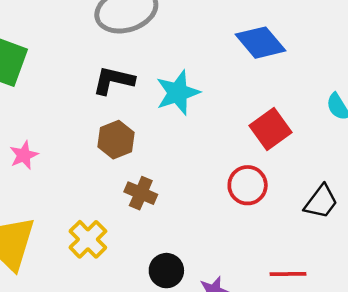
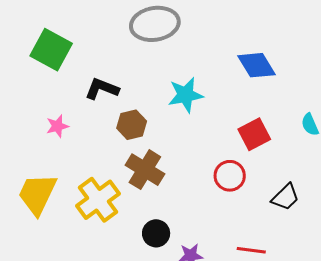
black L-shape: (113, 80) -> (102, 89), moved
brown cross: (141, 193) -> (145, 170), size x1.5
yellow cross: (88, 239) -> (98, 200), size x1.4

